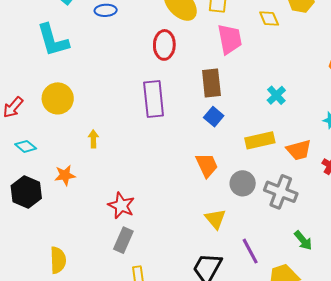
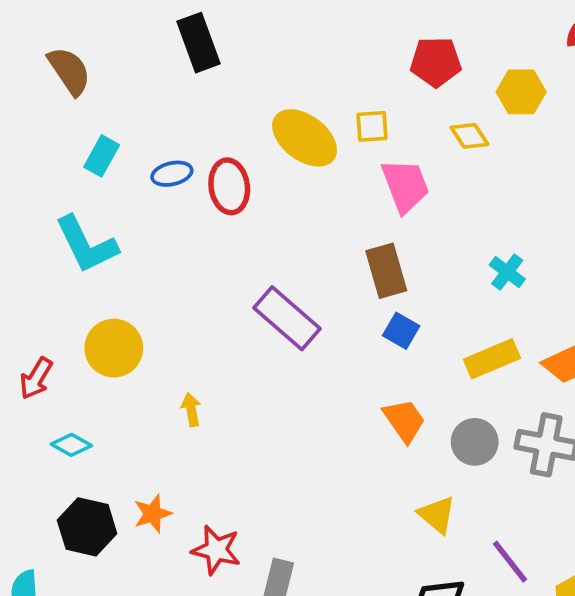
red ellipse: (164, 45) -> (229, 186), moved
purple rectangle: (154, 99) -> (287, 318), turned -33
orange star: (65, 175) -> (153, 514), moved
red star: (121, 205) -> (216, 550), moved

